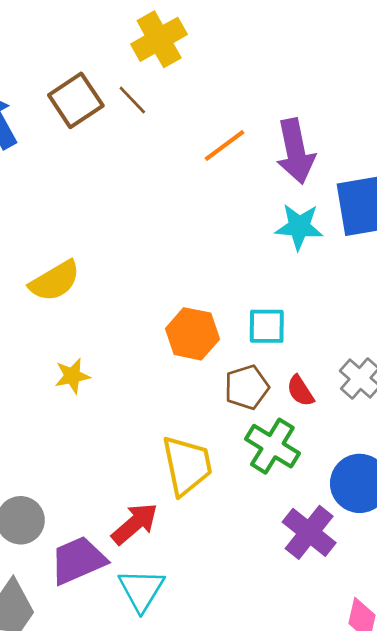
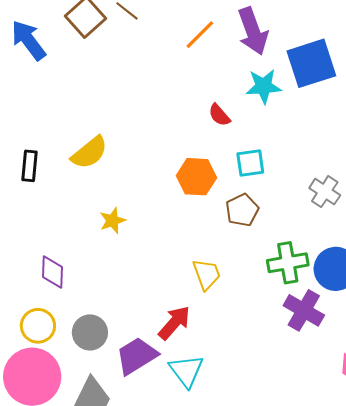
red semicircle: (300, 391) -> (219, 115), moved
green cross: (272, 446) -> (288, 263), moved, turned -33
yellow trapezoid: (187, 465) -> (207, 274), size x0.7

